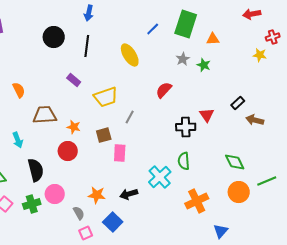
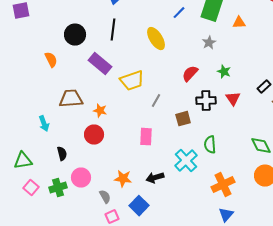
black circle: (54, 37) -> (75, 35), moved
green star: (204, 65) -> (224, 72), moved
purple rectangle: (74, 80) -> (100, 64), size x1.6
orange semicircle: (19, 90) -> (51, 60), moved
black cross: (186, 127) -> (206, 101), moved
brown square: (104, 135) -> (183, 119), moved
black semicircle: (36, 170) -> (62, 154), size x0.6
blue triangle: (221, 231) -> (226, 215), moved

